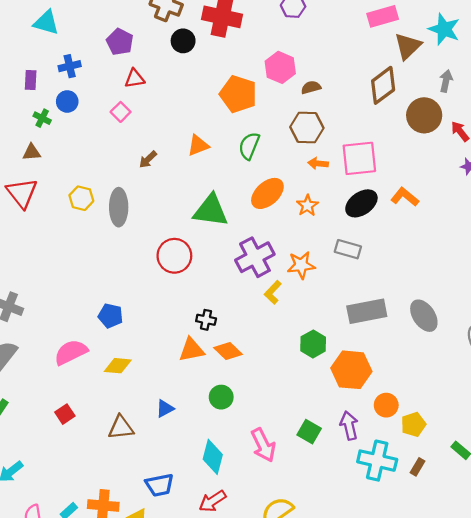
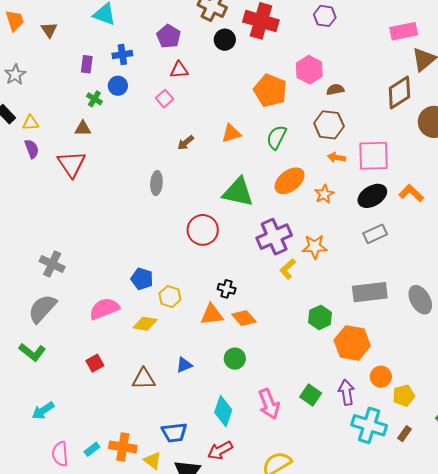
yellow hexagon: (81, 198) -> (170, 297), moved
gray ellipse: (119, 207) -> (156, 183), size x0.7
gray rectangle: (348, 249) -> (375, 234), moved, turned -45

